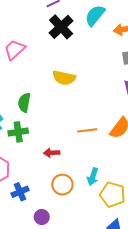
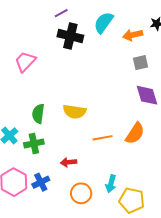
black cross: (61, 27) -> (70, 36), turned -30
yellow semicircle: (64, 78) -> (74, 112), moved
blue cross: (20, 192) -> (41, 182), moved

